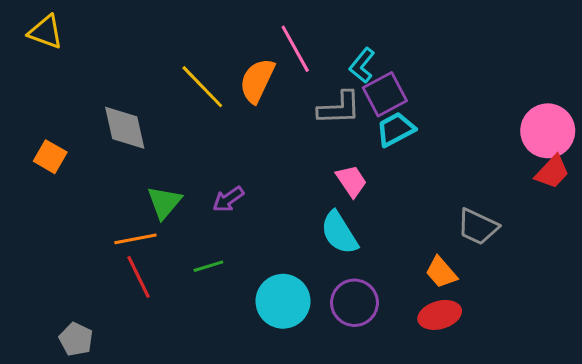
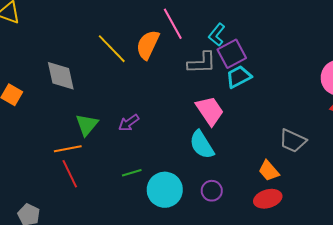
pink trapezoid: (351, 181) -> (210, 111), size x1.4
green line: (208, 266) -> (132, 173), moved
purple circle: (354, 303) -> (212, 191), size x0.7

